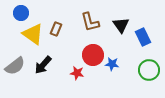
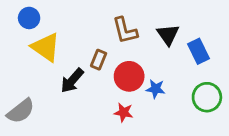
brown rectangle: (56, 29) -> (99, 60), moved
black arrow: (43, 65) -> (72, 81), moved
gray semicircle: (15, 66) -> (21, 111), moved
red star: (77, 73) -> (124, 112), moved

